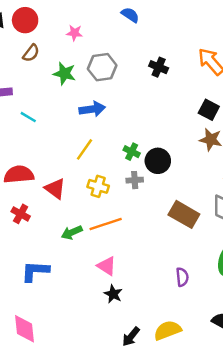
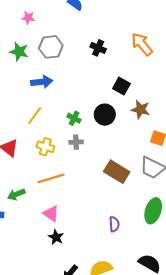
black square: (209, 110) -> (121, 86), moved
black circle: (158, 161) -> (105, 115), moved
green arrow: (72, 232) -> (16, 194), moved

